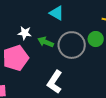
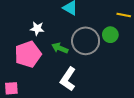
green arrow: (46, 42) -> (60, 48), moved

